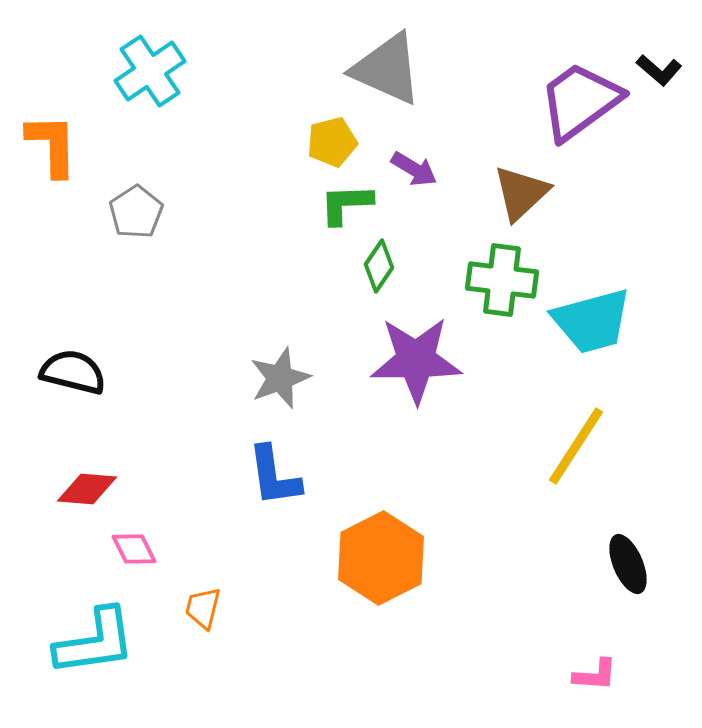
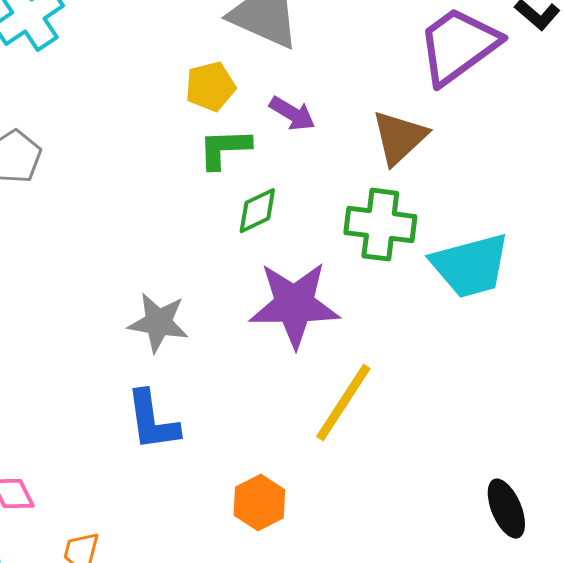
green diamond: (379, 266) -> (257, 211), turned 30
gray star: (280, 378) -> (158, 323), turned 30
yellow line: (576, 446) -> (343, 403), moved
orange hexagon: (381, 558) -> (259, 503), size x0.6

